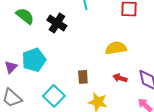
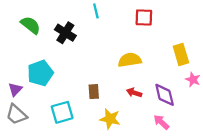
purple triangle: (11, 67) -> (15, 89), moved
cyan square: (54, 96) -> (62, 112), turned 30

